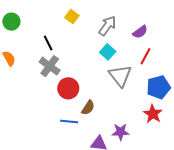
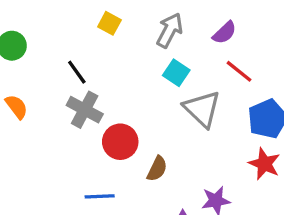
red line: (145, 56) -> (239, 71), turned -72
blue line: (69, 121) -> (100, 196), moved

